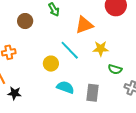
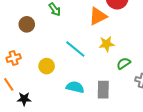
orange triangle: (84, 25) -> (98, 16), moved
yellow circle: (51, 64) -> (47, 66), moved
green semicircle: (115, 69) -> (124, 63), turned 136

